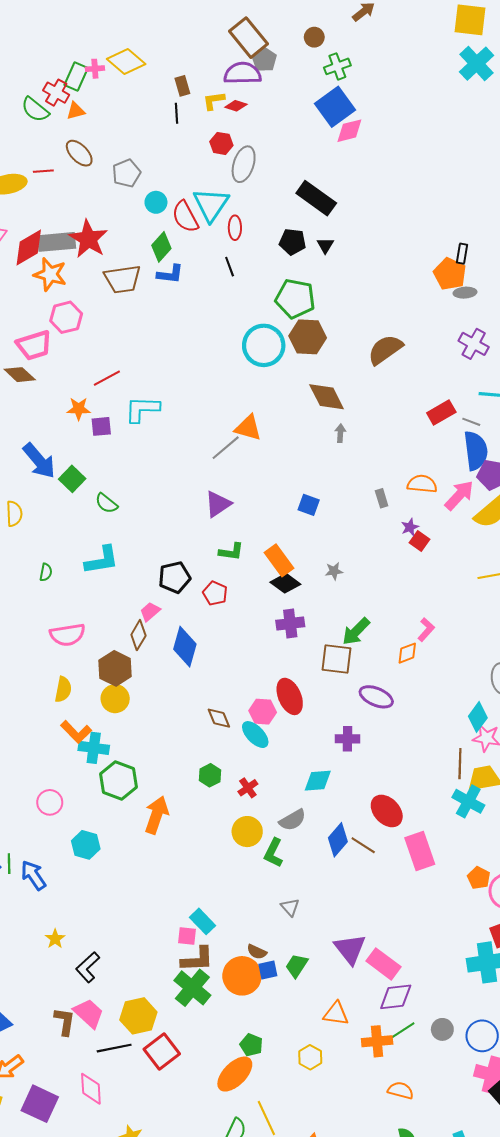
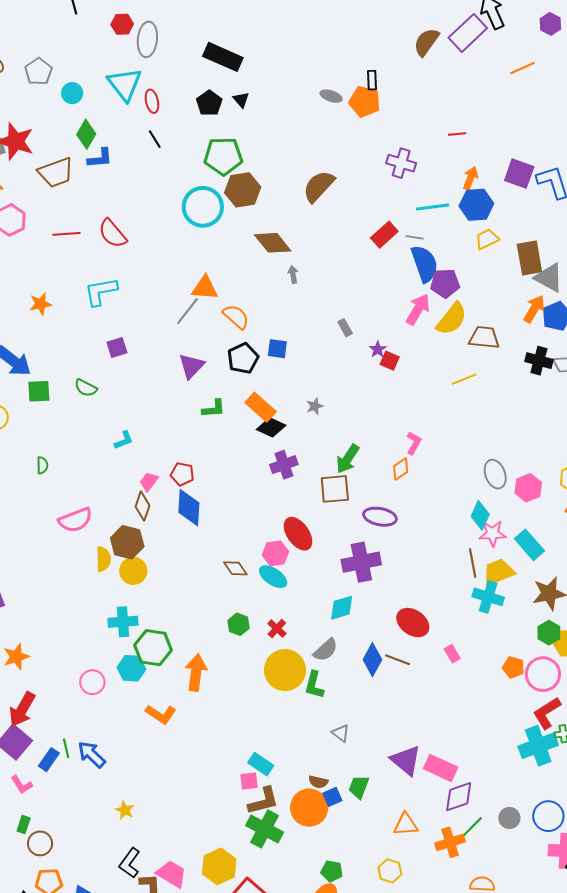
red semicircle: (185, 217) -> (113, 233), moved
black pentagon: (292, 242) -> (209, 103), turned -30
gray ellipse: (465, 293) -> (331, 96), moved, turned 35
red line: (107, 378) -> (66, 234), moved, turned 36
purple square: (101, 426) -> (117, 347), moved
green square: (72, 479) -> (39, 391), moved, turned -35
orange semicircle: (422, 484) -> (236, 317), moved, turned 48
cyan L-shape: (102, 560) -> (124, 440), moved, size x0.6
black pentagon: (174, 577) -> (243, 358), moved
red pentagon: (215, 593) -> (182, 474), moved
yellow semicircle: (63, 689) -> (103, 559), moved
orange L-shape: (76, 732) -> (161, 714), moved
purple cross: (348, 739) -> (361, 562), size x1.6
yellow circle: (247, 832) -> (285, 670), size x1.4
cyan hexagon: (86, 845) -> (131, 668), moved
pink rectangle: (420, 851) -> (452, 654), size x0.5
black L-shape: (88, 967) -> (130, 863), moved

